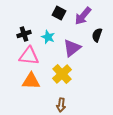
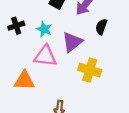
pink triangle: (29, 56) -> (45, 56), moved
yellow cross: (62, 74) -> (90, 70), moved, turned -30

